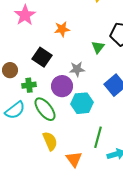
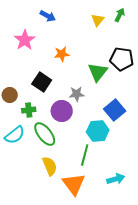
green triangle: (98, 47) -> (98, 72), size x1.5
cyan hexagon: (82, 103) -> (98, 131), moved
green line: (98, 137) -> (85, 155), moved
orange triangle: (74, 159) -> (74, 184), size x1.4

